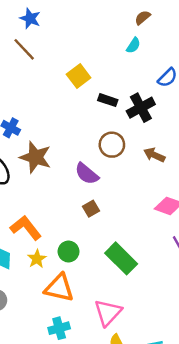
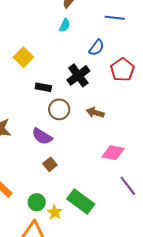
black rectangle: (108, 100) -> (43, 87), moved
yellow star: (37, 259) -> (55, 212), moved

